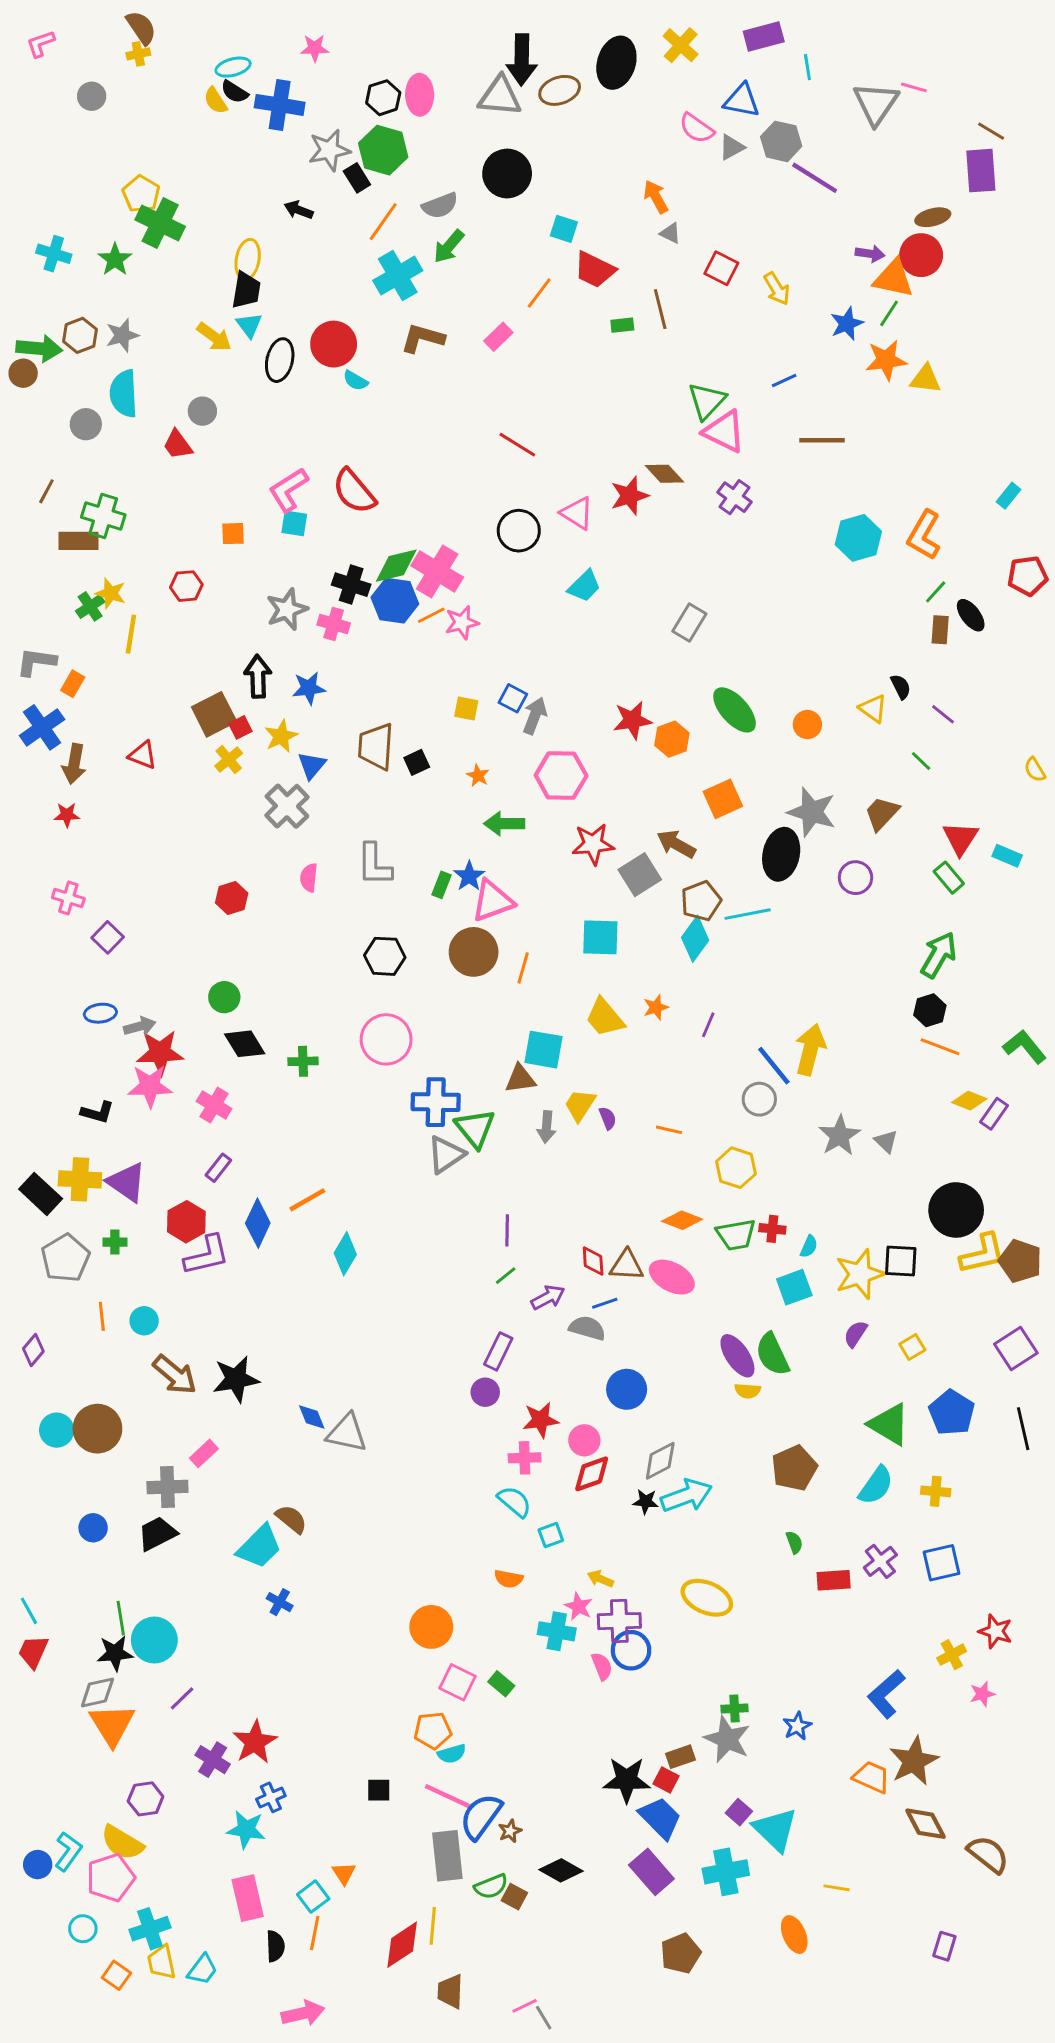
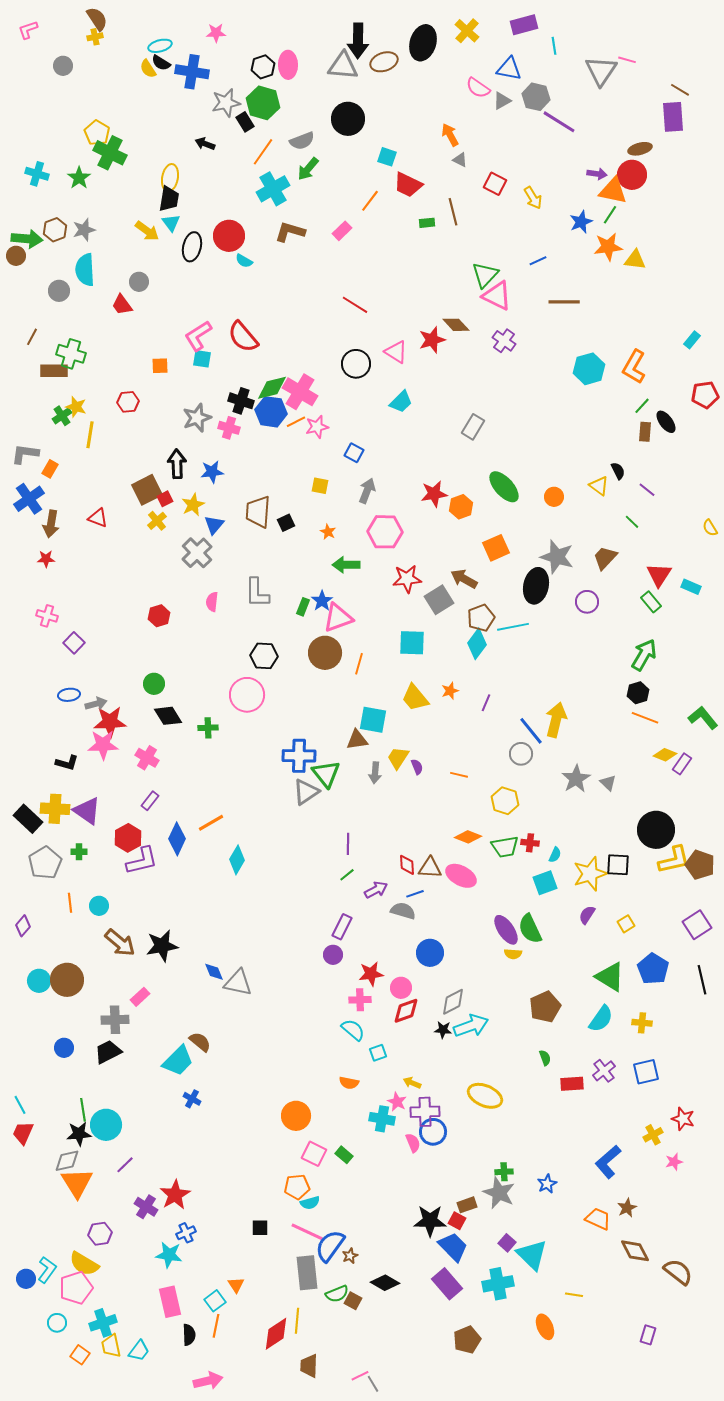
blue square: (513, 698) -> (354, 453), moved
pink circle: (386, 1039) -> (247, 695), moved
brown star: (914, 1761) -> (627, 1208), size x0.6

